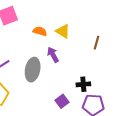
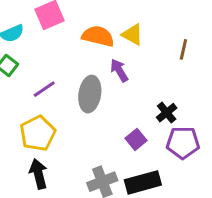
orange semicircle: (40, 31) -> (98, 36), size x1.5
black cross: (83, 84) -> (167, 113), turned -32

